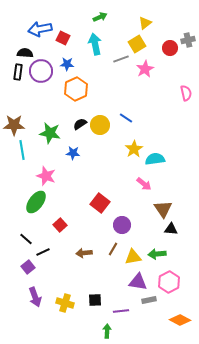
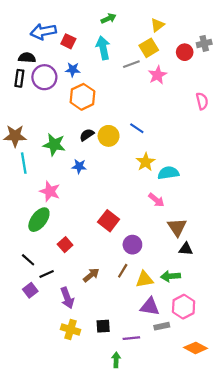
brown arrow: (84, 253) -> (91, 275), turned 147
purple arrow: (35, 297) -> (67, 298), moved

